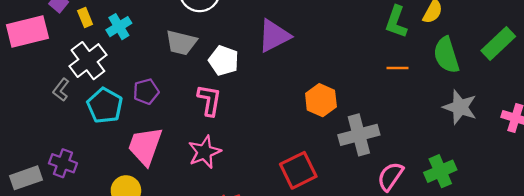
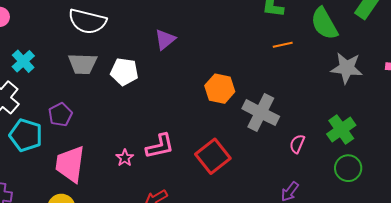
purple triangle: (274, 36) -> (165, 40), size x0.7
pink L-shape: (209, 100) -> (160, 146), moved, turned 80
gray cross: (359, 135) -> (261, 113), turned -36
pink star: (204, 152) -> (125, 158), size x0.6
pink semicircle: (390, 176) -> (297, 144), size x0.7

